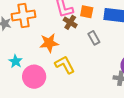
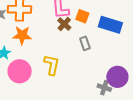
orange star: (49, 43) -> (22, 35), moved
yellow L-shape: (65, 65) -> (52, 65), turned 30

